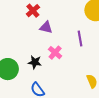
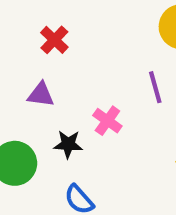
purple triangle: (46, 27) -> (41, 95), moved

